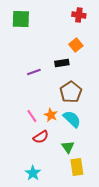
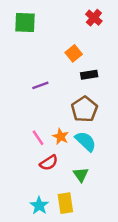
red cross: (79, 15) -> (94, 18), turned 32
orange square: (76, 45) -> (74, 53), moved
black rectangle: (62, 63) -> (89, 75), moved
yellow rectangle: (77, 167) -> (65, 203), moved

